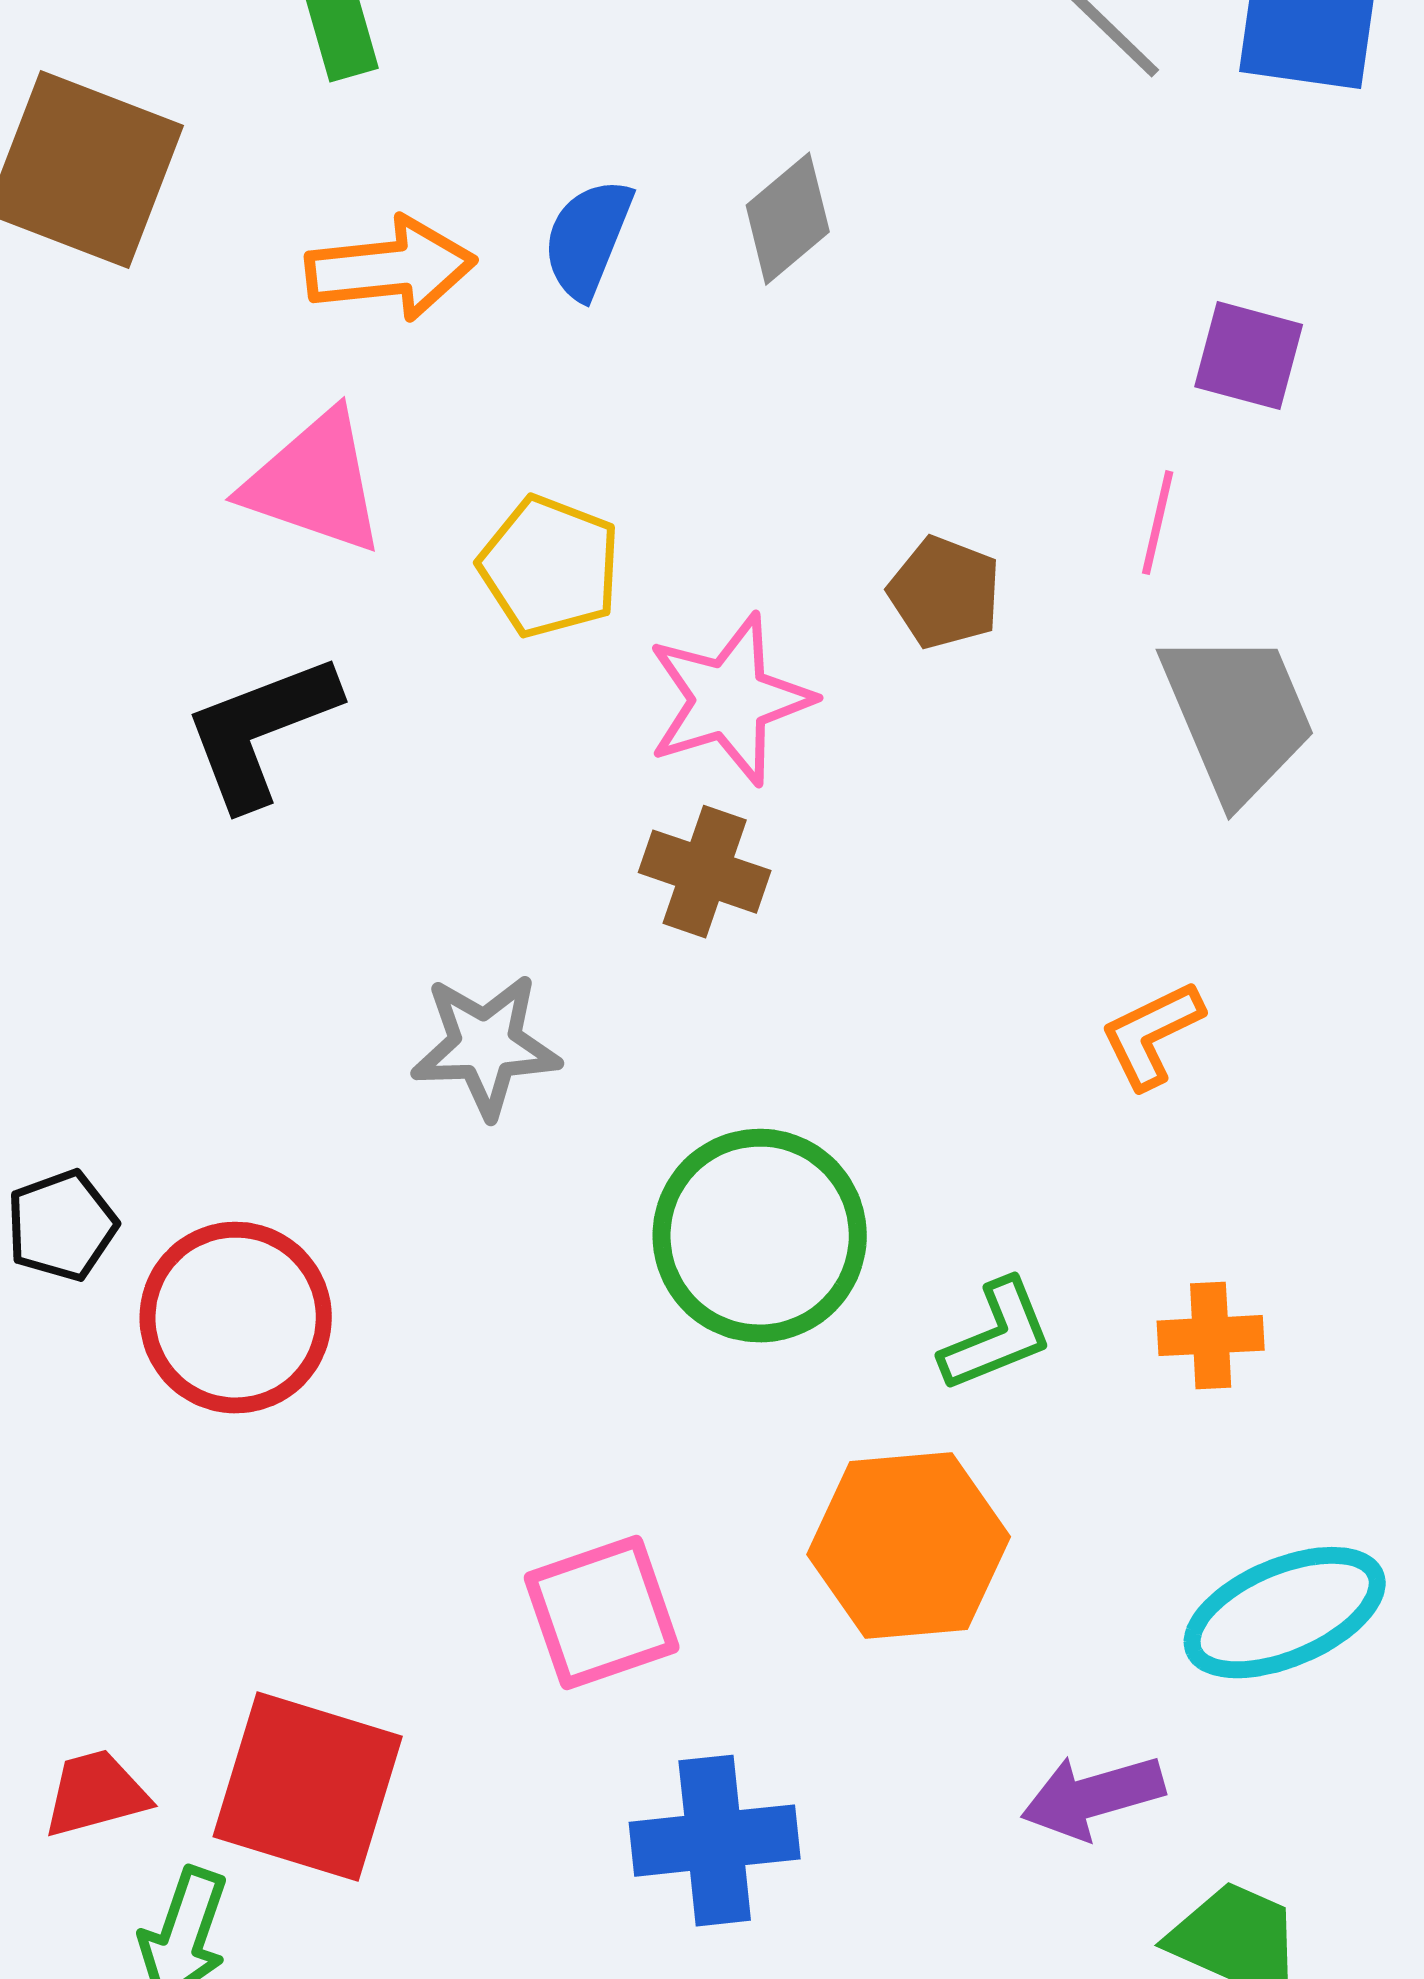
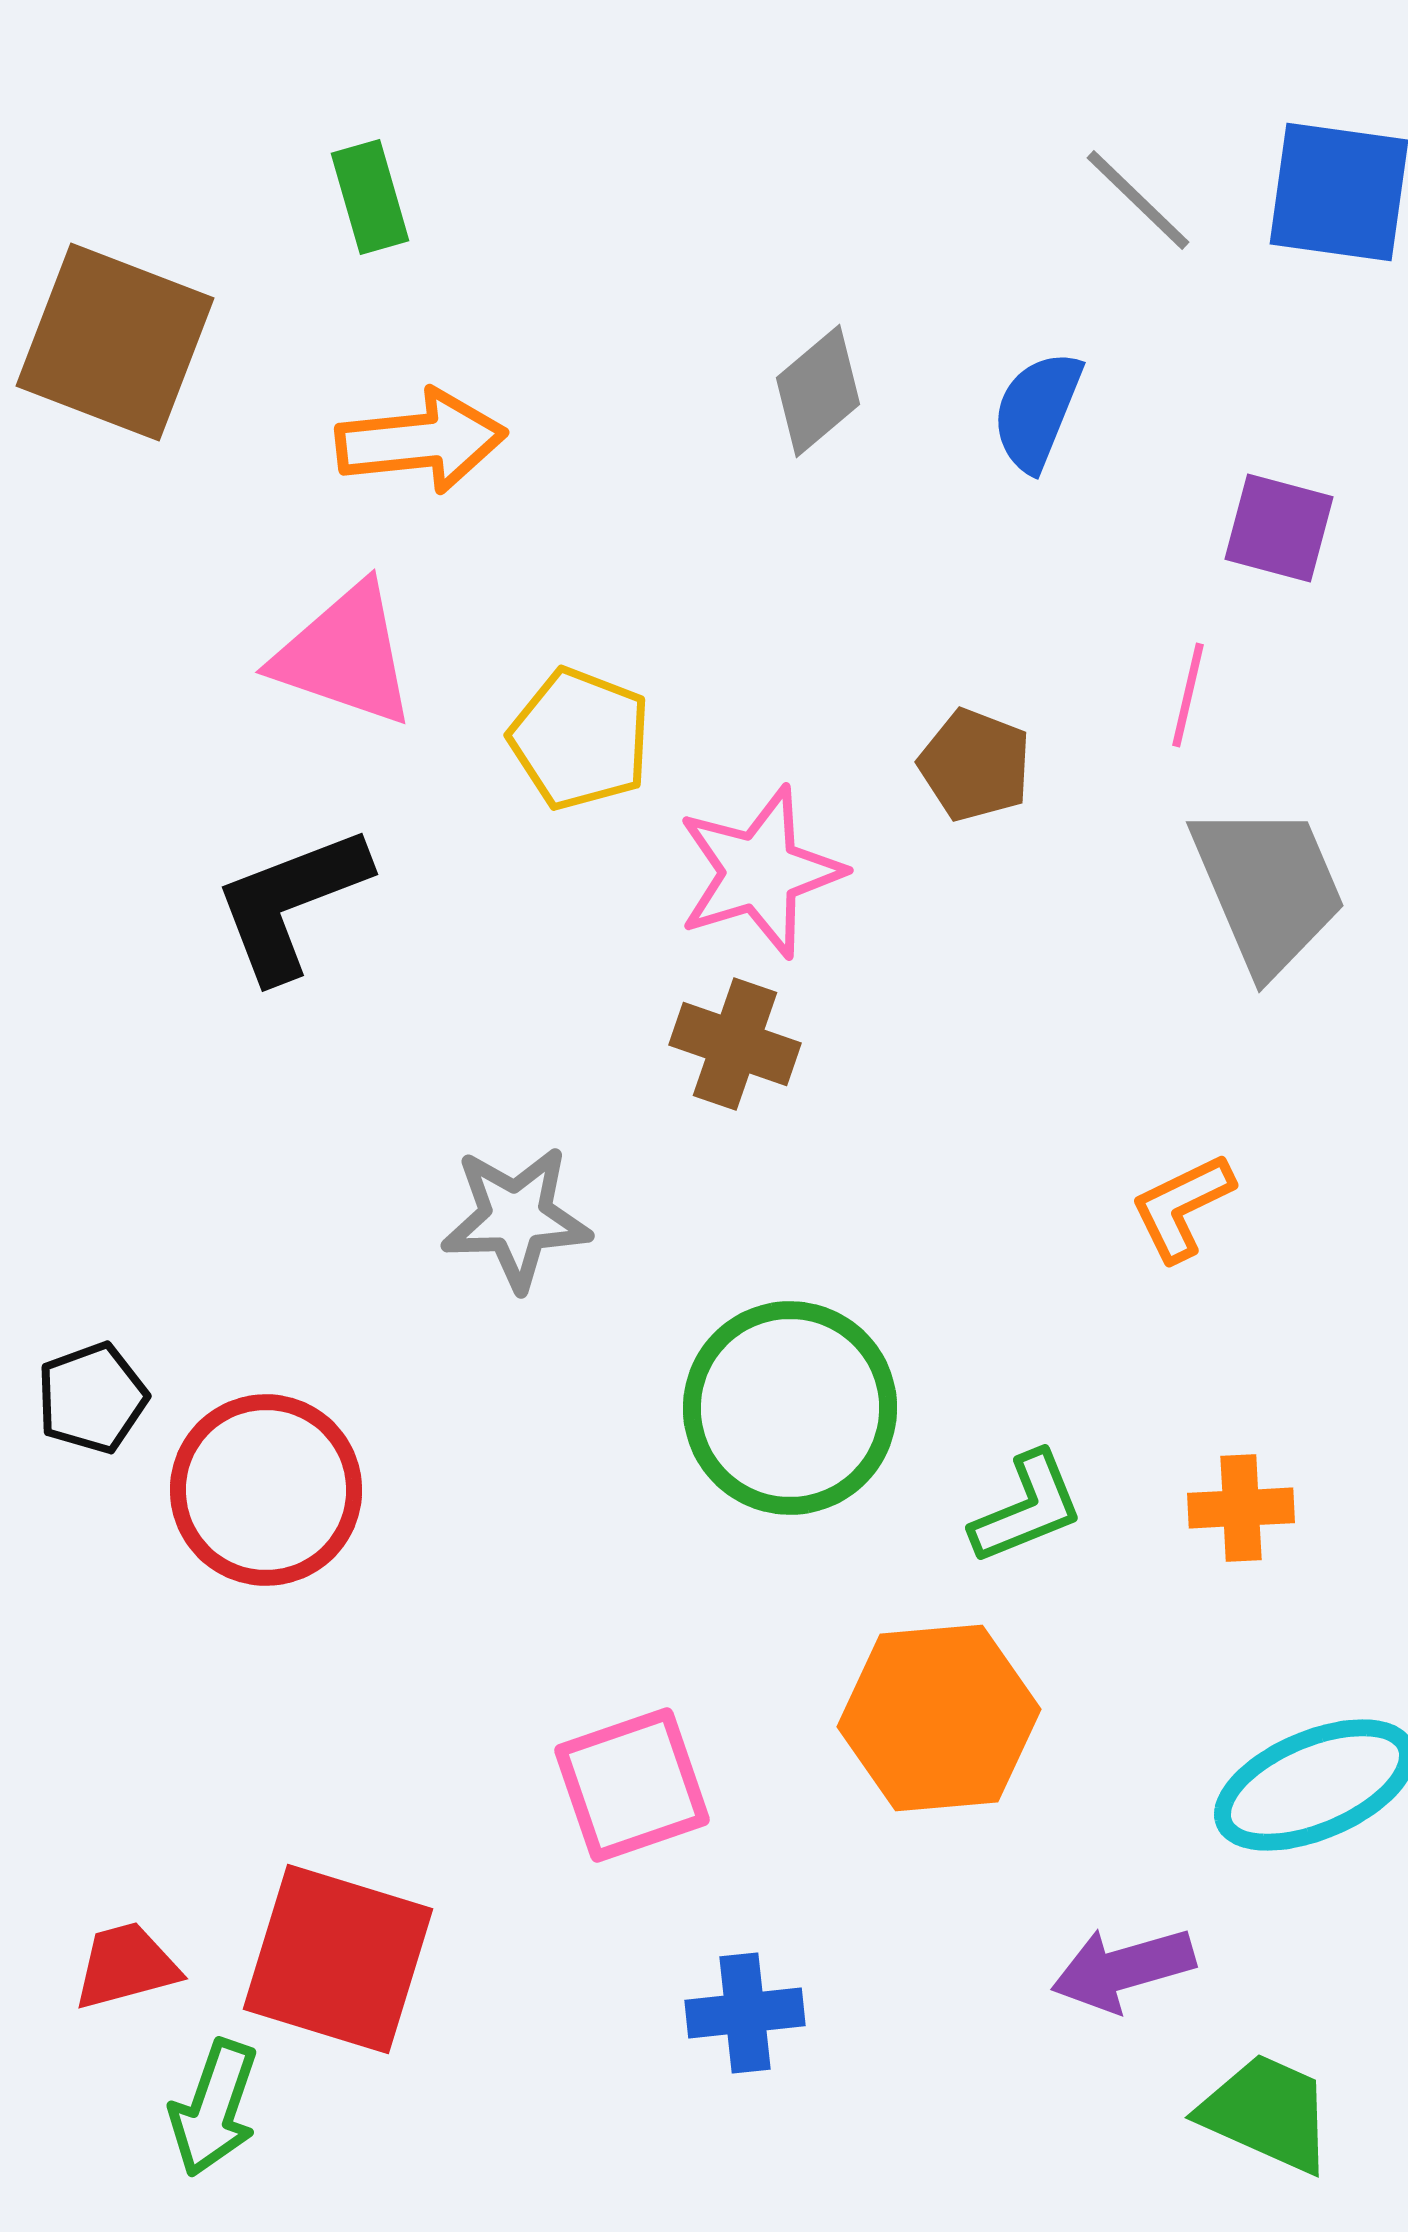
blue semicircle: (588, 239) -> (1037, 411), moved
blue cross: (715, 1841) -> (745, 2013), size x0.7

